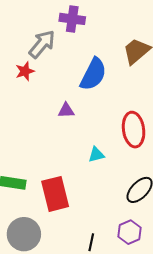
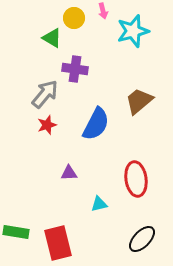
red star: (25, 71) -> (47, 125), moved
purple triangle: (66, 110) -> (69, 173), moved

